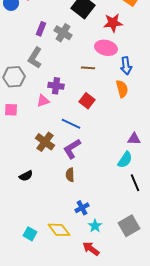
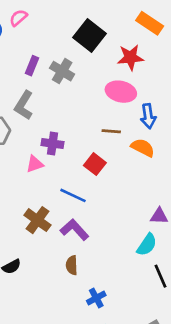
brown line: (88, 68) -> (111, 131), moved
orange semicircle: (122, 89) -> (143, 148), turned -48
purple L-shape: (72, 149) -> (74, 230), turned 80
blue cross: (82, 208) -> (96, 298), moved

